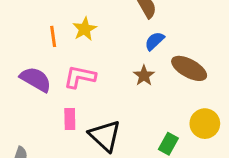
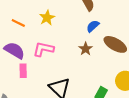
orange line: (53, 36) -> (18, 23), moved, turned -56
pink rectangle: (70, 119) -> (23, 71), moved

